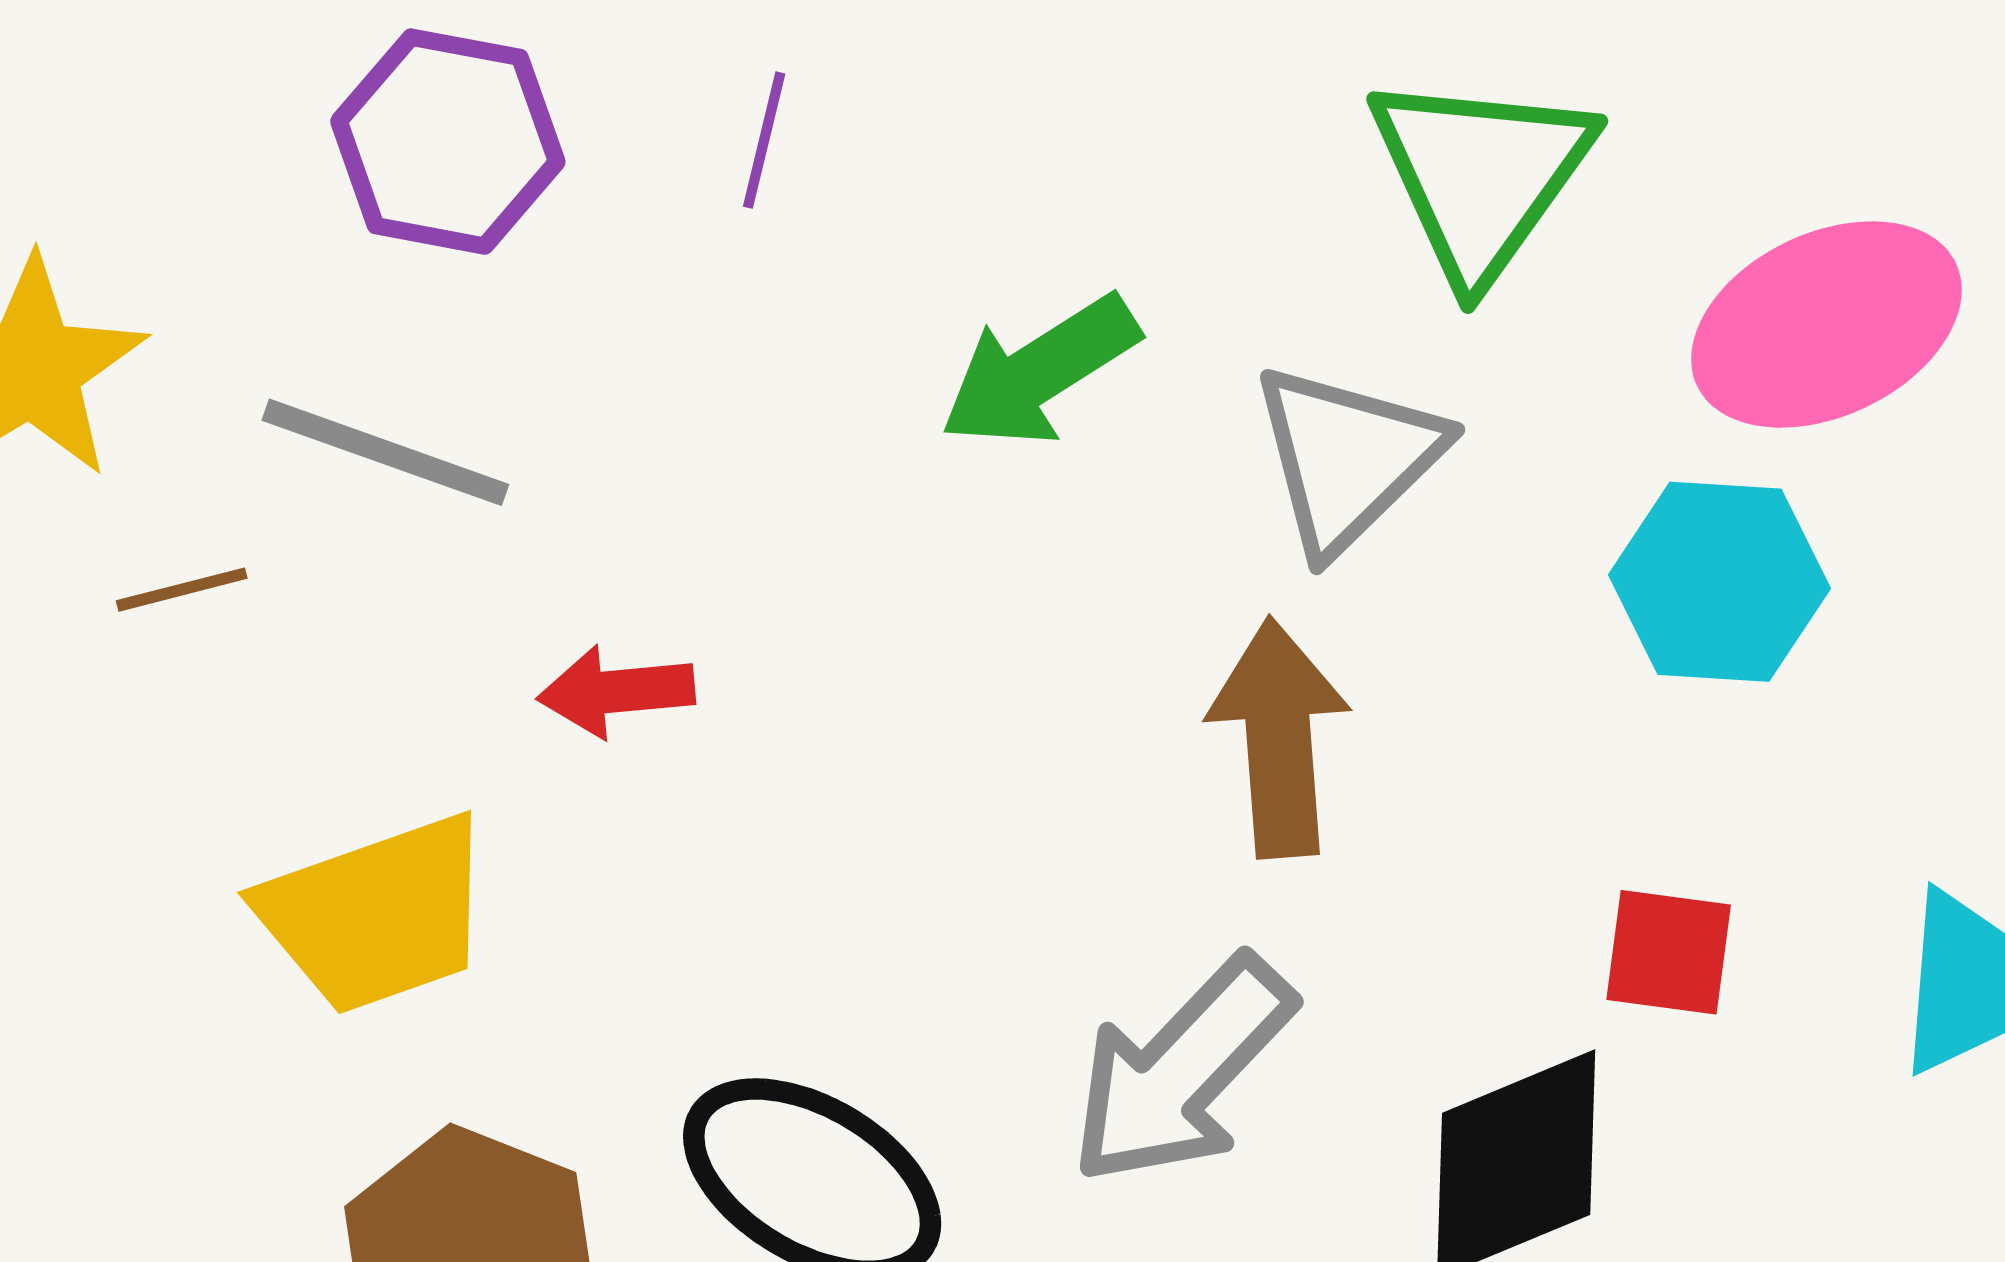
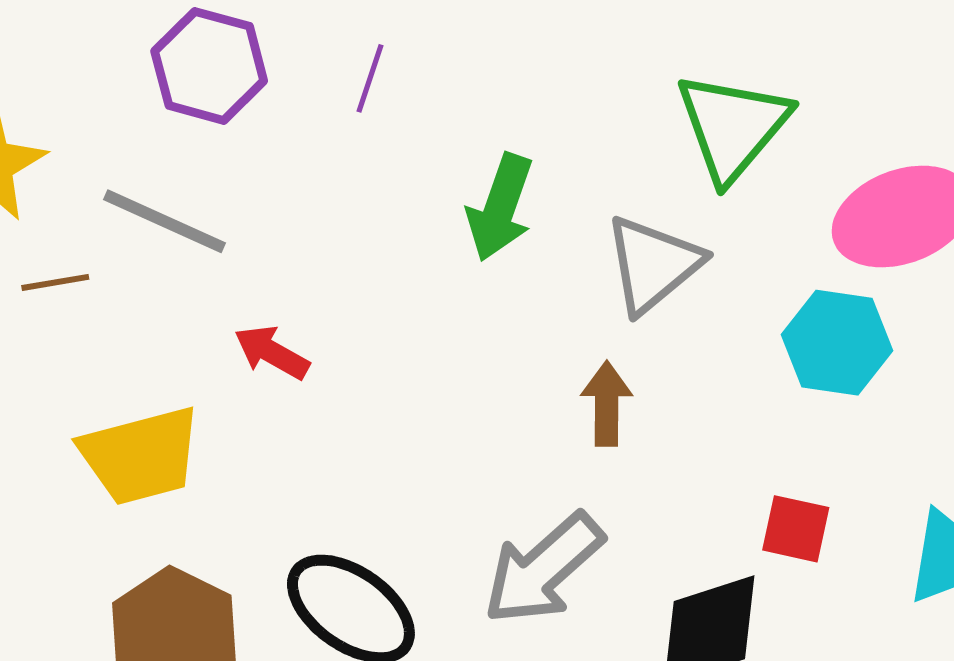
green arrow: (1039, 371) -> (500, 207), turned -43
red arrow: (616, 691) -> (272, 352), turned 30
brown arrow: (1279, 738) -> (607, 404), size x0.7

